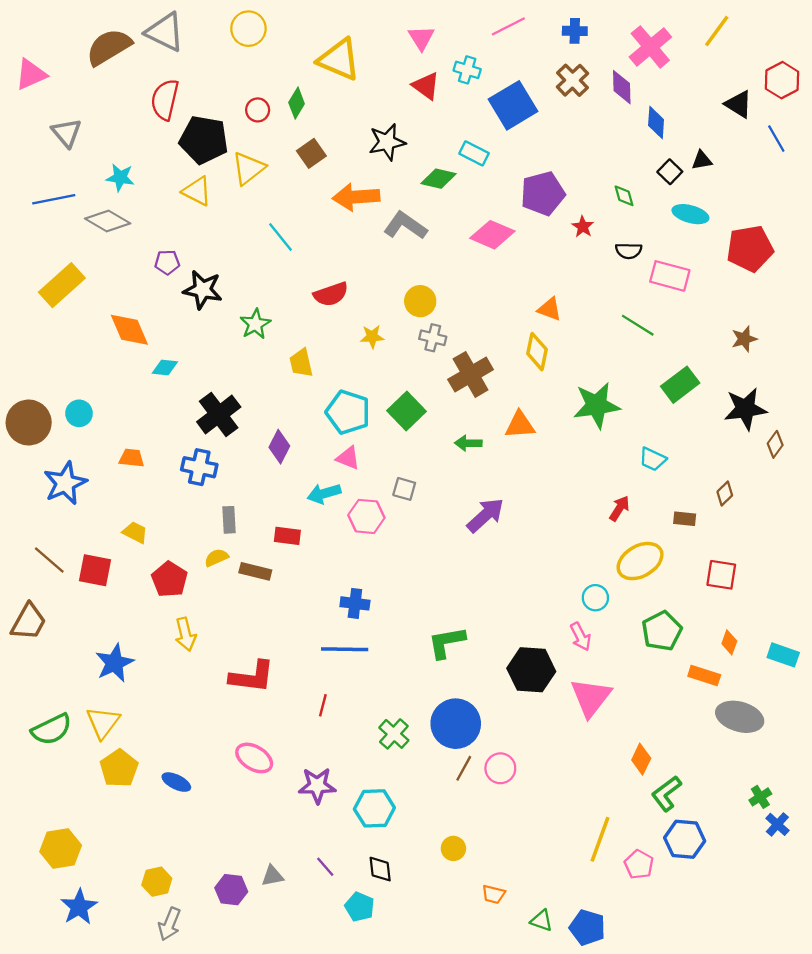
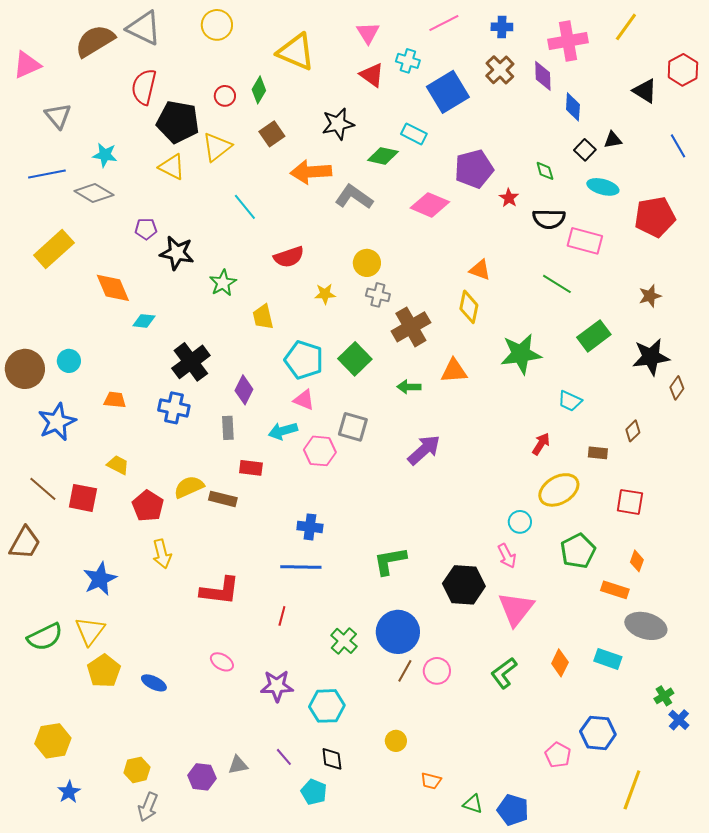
pink cross: (650, 47) -> (568, 41), turned 30
blue line: (776, 139) -> (678, 146), moved
black semicircle: (629, 251) -> (549, 219), size x1.4
gray square: (404, 489) -> (353, 427), size x1.4
gray rectangle: (229, 520) -> (228, 428), moved
yellow semicircle: (216, 558) -> (189, 487), size x1.4
cyan rectangle: (783, 655) -> (608, 659), moved
pink ellipse: (254, 758) -> (222, 662), size x0.7
green L-shape: (666, 793) -> (504, 673), moved
yellow line: (600, 839) -> (632, 790), moved
blue star: (79, 907) -> (69, 792), size x0.7

